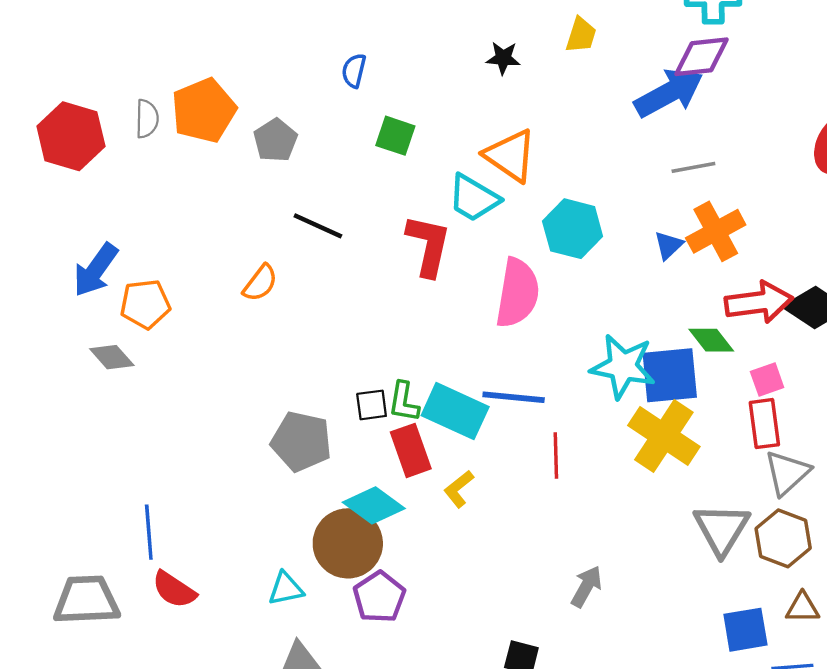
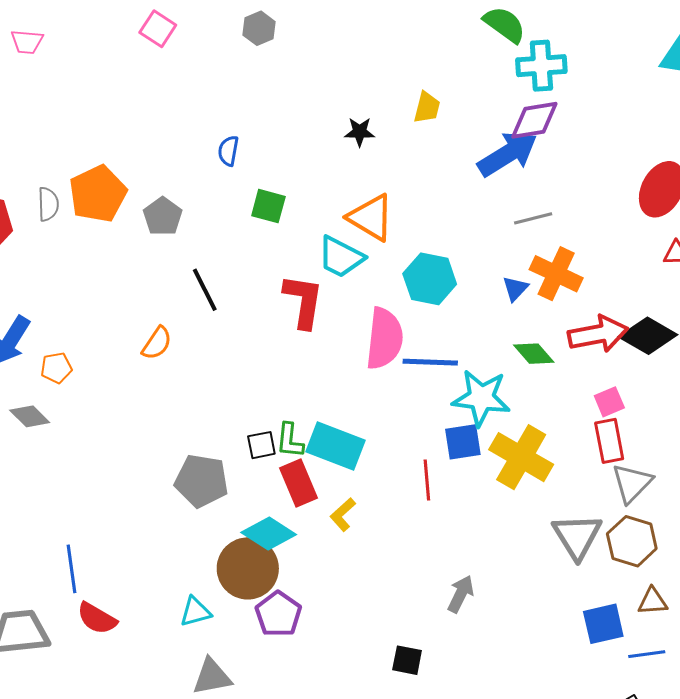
black line: (318, 226) -> (205, 290), turned 42
orange cross: (716, 231) -> (556, 274), turned -33
orange pentagon: (145, 304) -> (56, 368), size x0.7
green diamond: (711, 340) -> (534, 354), moved
blue square: (670, 375) -> (463, 442), moved, size x0.7
blue line: (514, 397) -> (430, 362), moved

